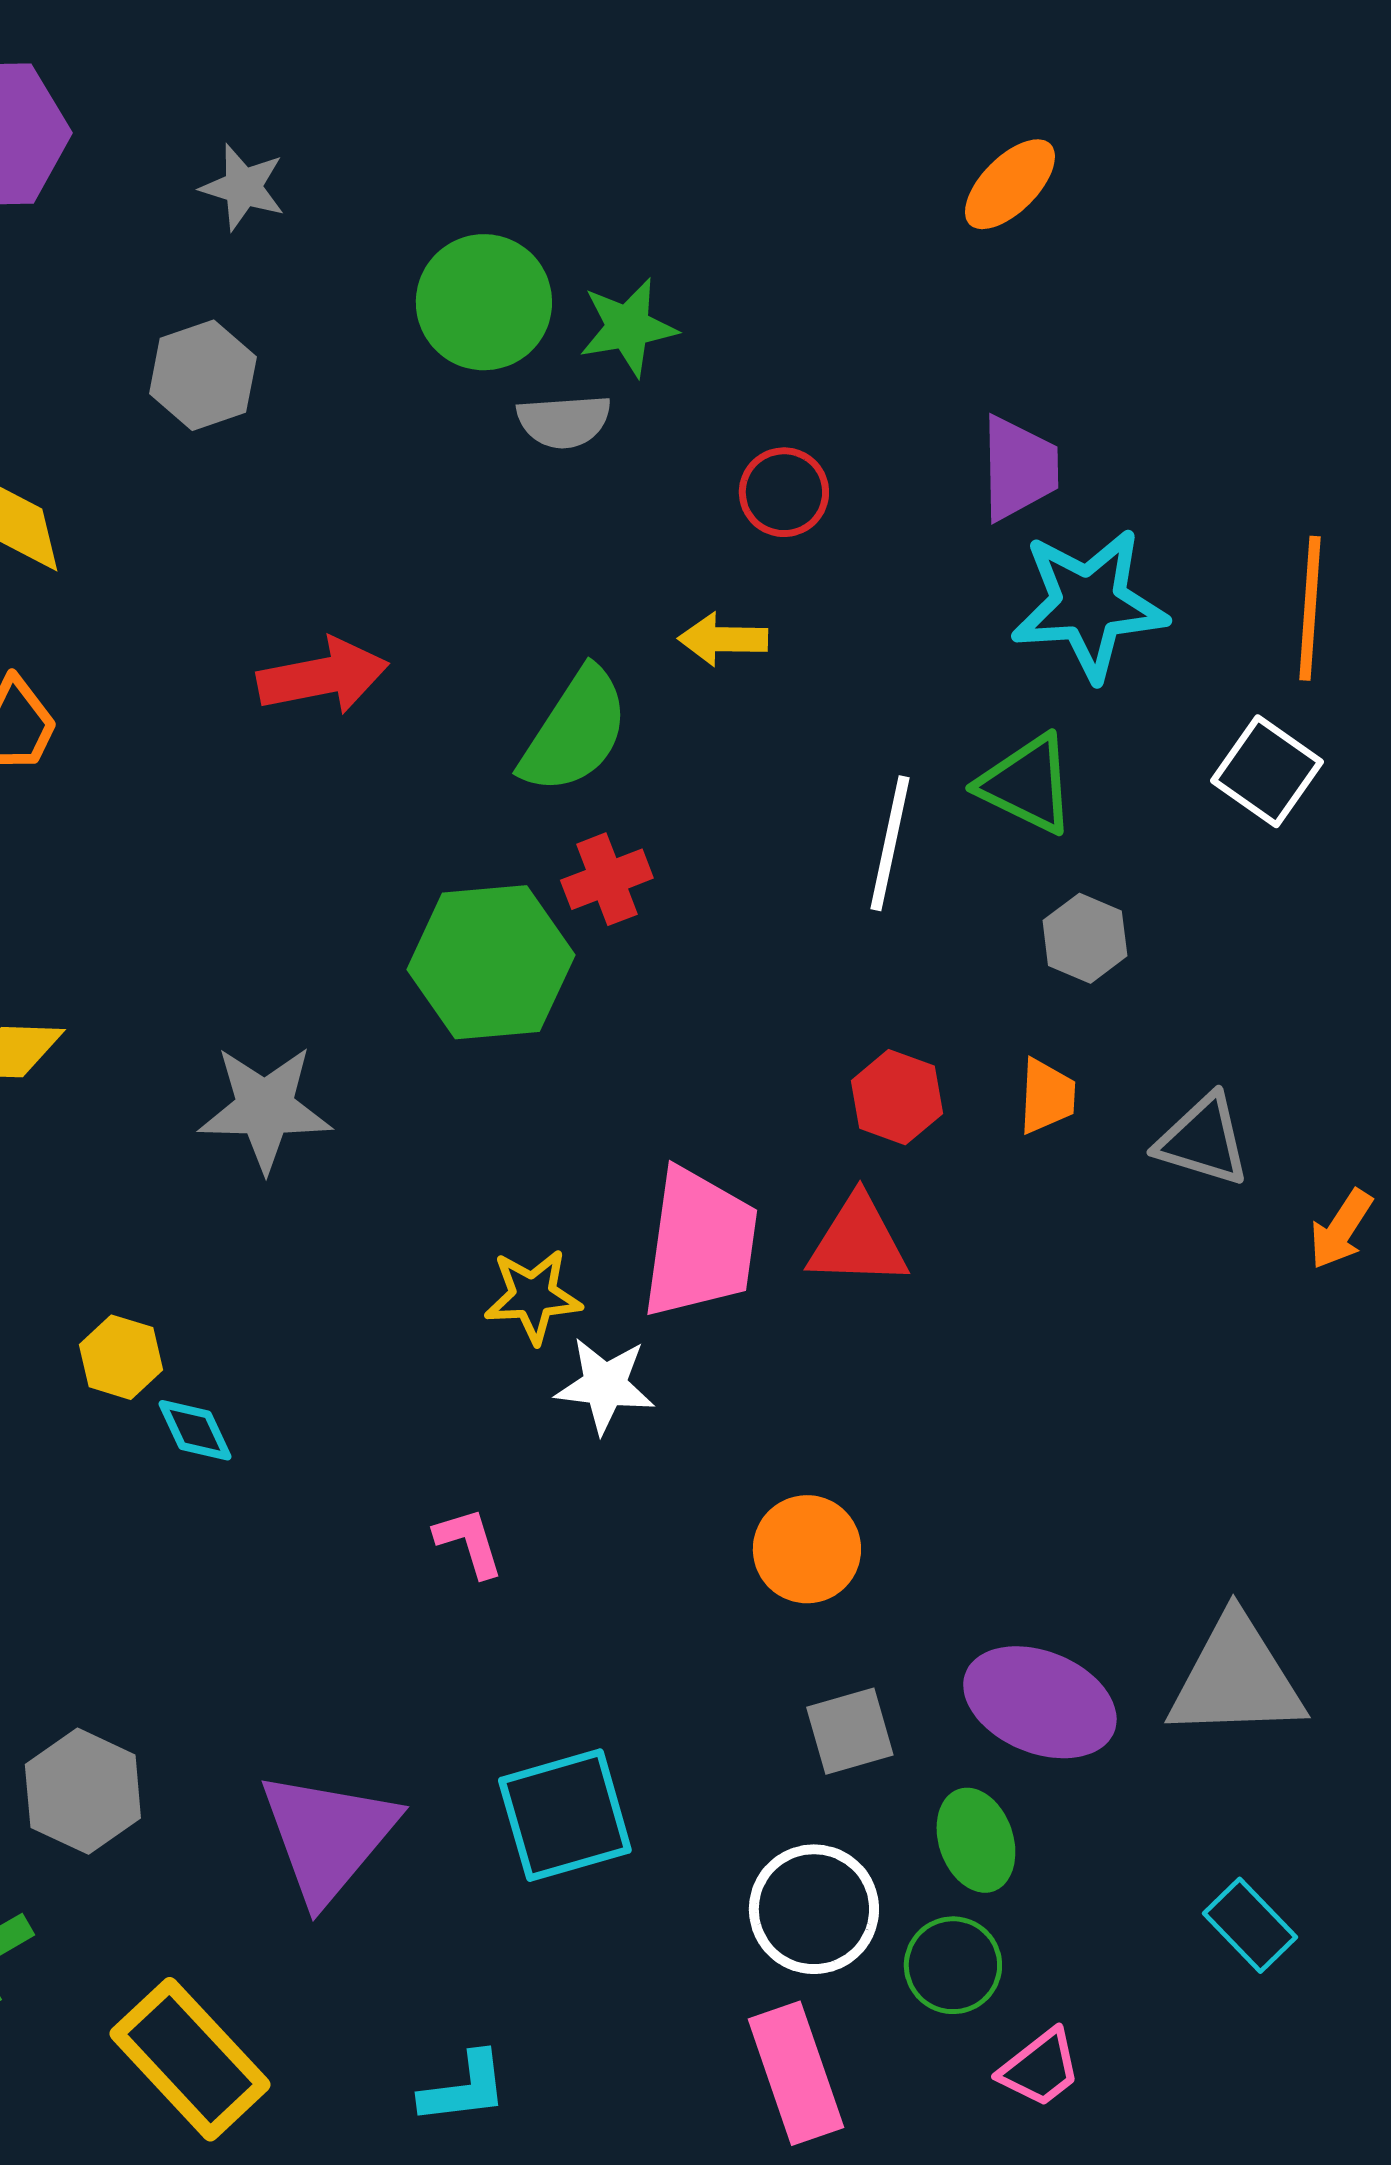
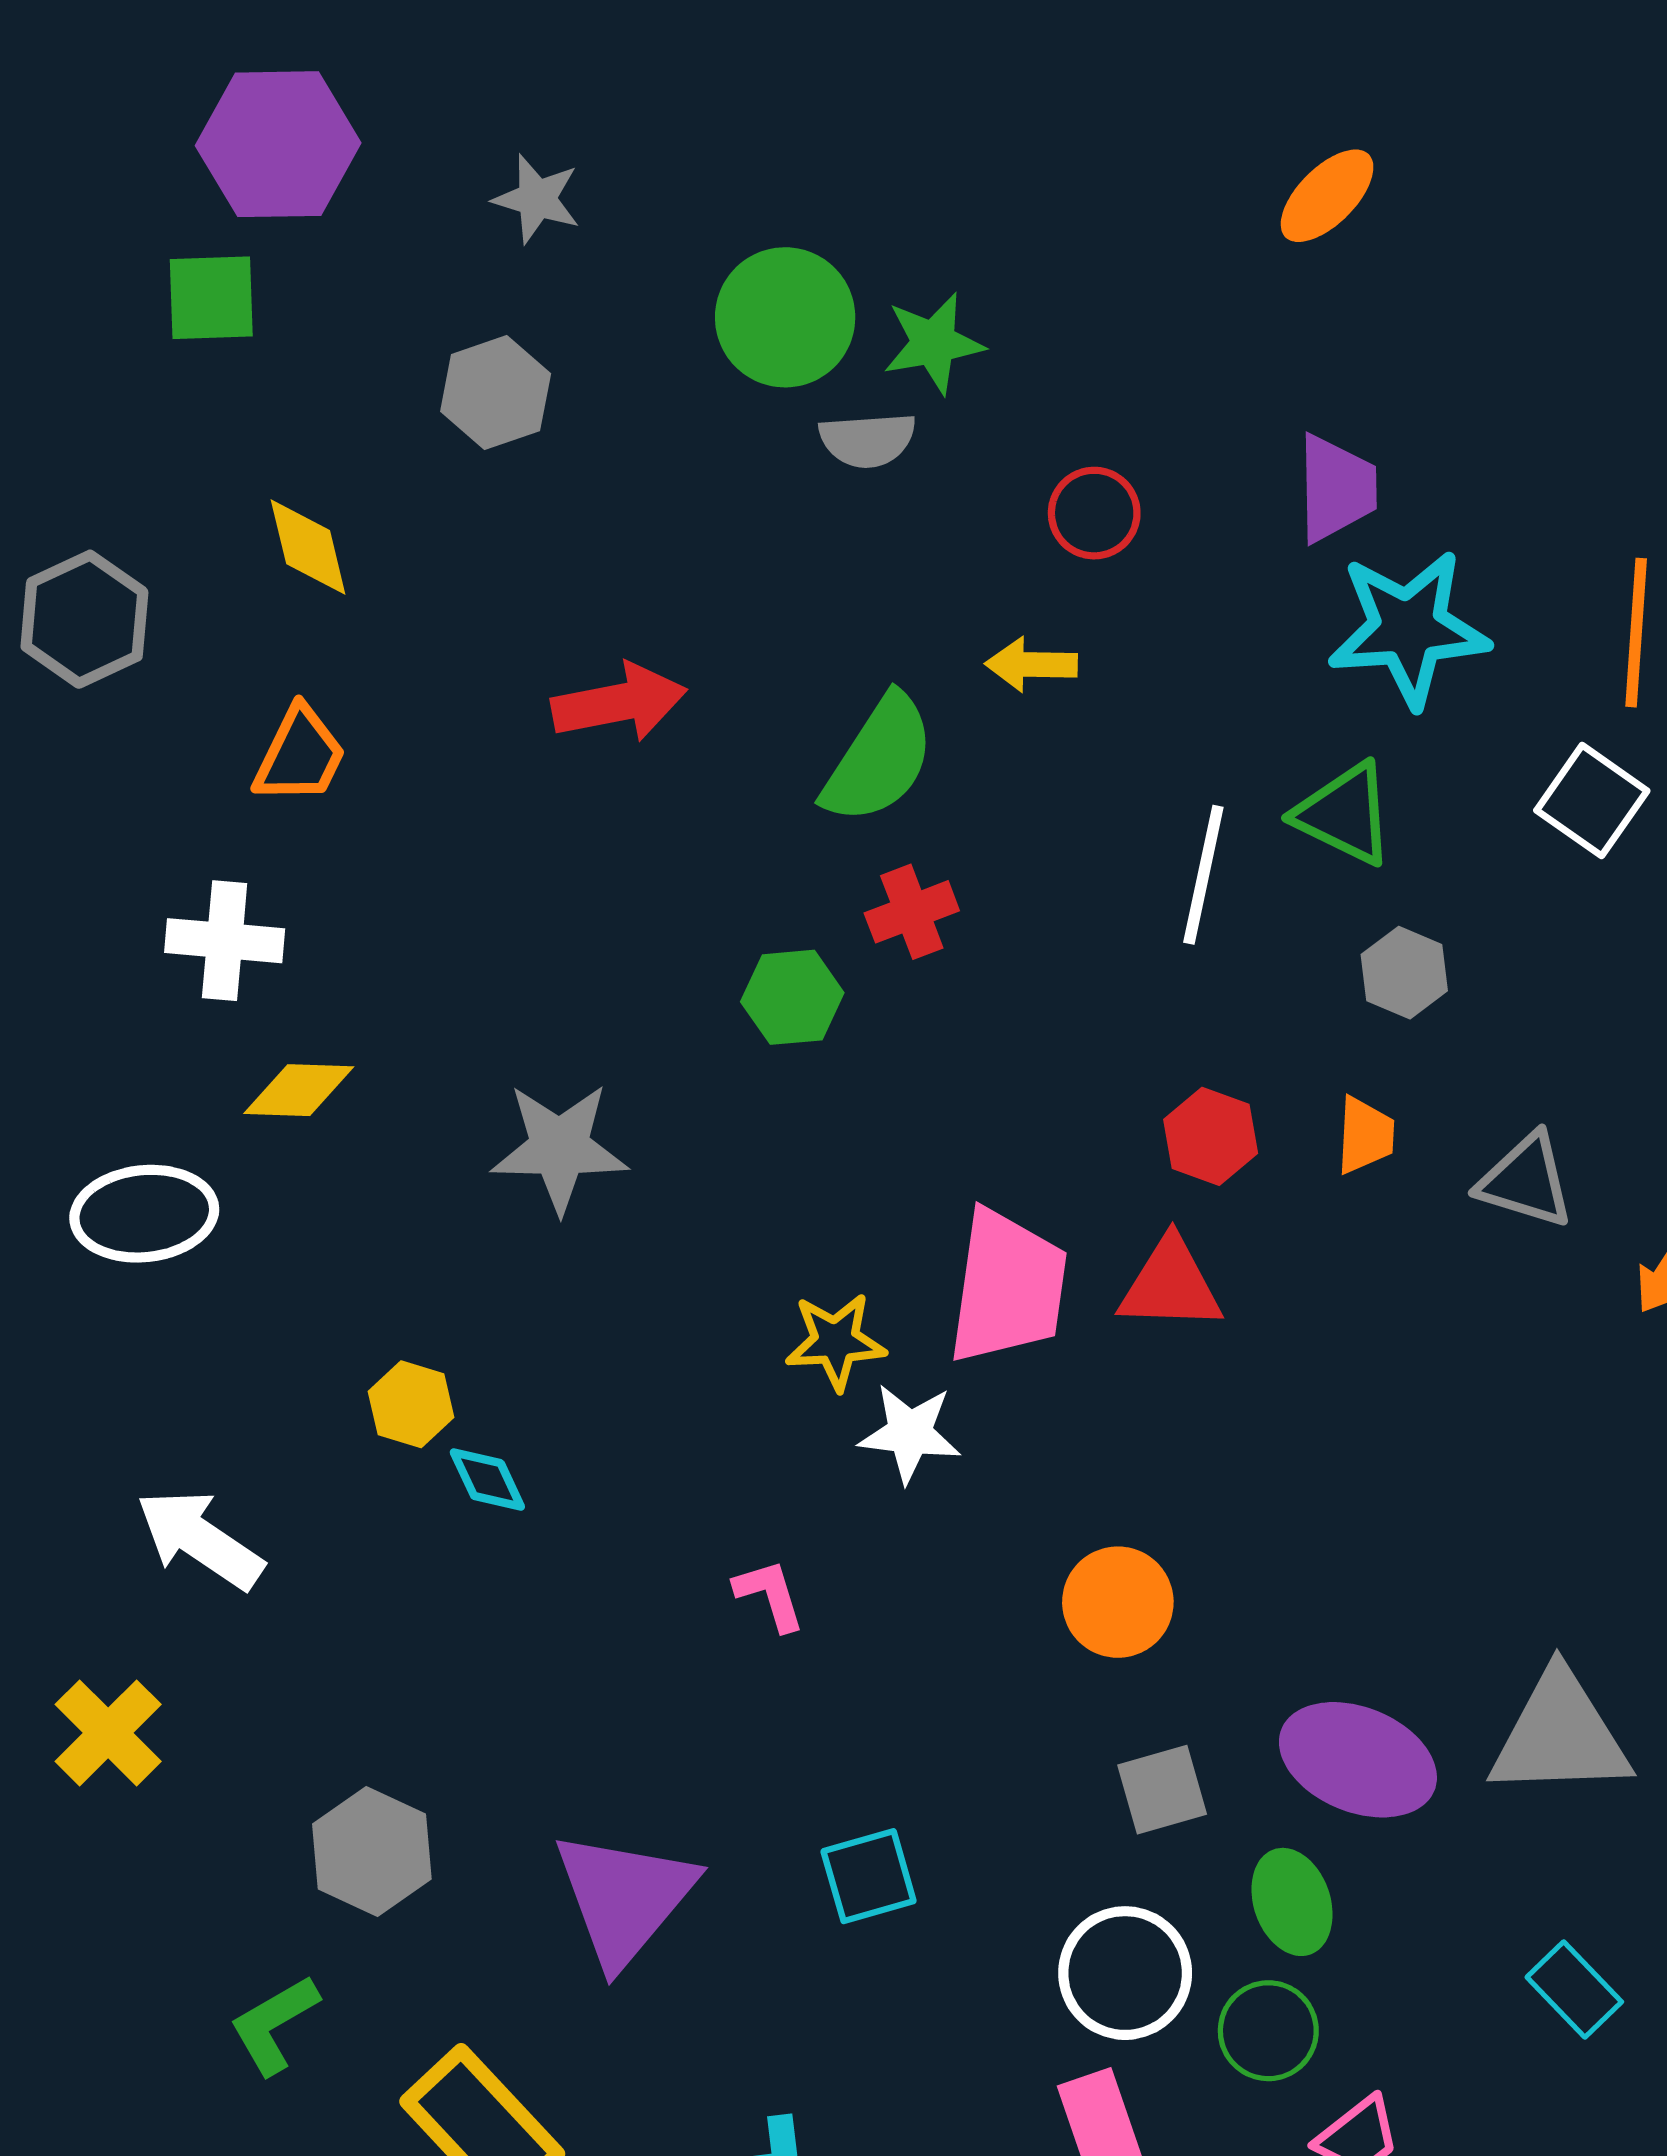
green hexagon: (491, 962) -> (792, 997), size x0.6
cyan square: (565, 1815) -> (869, 1876), size x0.7

